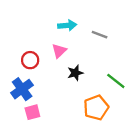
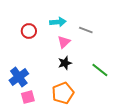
pink triangle: (59, 51) -> (64, 42), moved
red circle: (30, 60) -> (29, 31), moved
orange pentagon: (96, 108) -> (63, 93), moved

